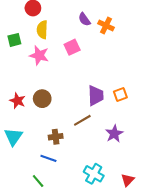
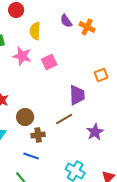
yellow semicircle: (42, 30) -> (35, 31), moved
pink square: (72, 47) -> (49, 62), moved
orange square: (120, 95) -> (101, 75), moved
brown circle: (42, 99) -> (25, 117), moved

